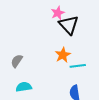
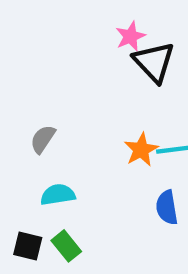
orange star: (63, 55) -> (141, 150), moved

